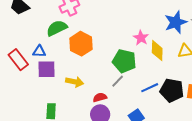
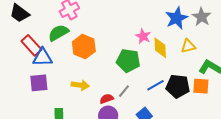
blue triangle: (39, 51) -> (43, 57), size x1.5
red rectangle: (18, 60) -> (31, 45), moved
purple square: (46, 69) -> (39, 83), moved
gray line: (118, 81) -> (124, 91), moved

